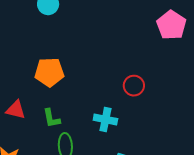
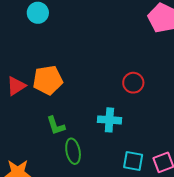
red triangle: (16, 110) -> (16, 86), moved, turned -40

